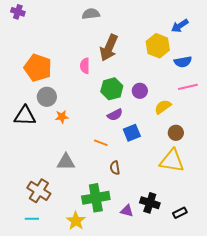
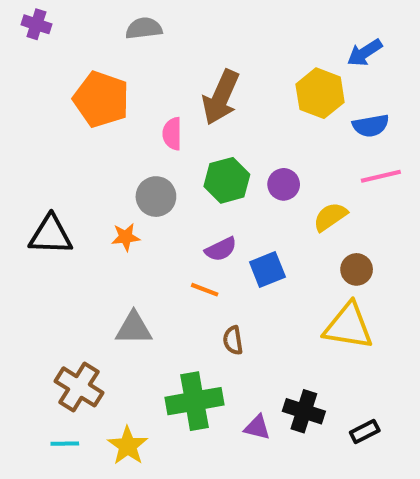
gray semicircle: (91, 14) -> (144, 28), moved
orange pentagon: (38, 68) -> (101, 99), moved
gray circle: (47, 97) -> (156, 197), moved
purple semicircle: (115, 115) -> (221, 249), moved
yellow star: (76, 221) -> (128, 446), moved

